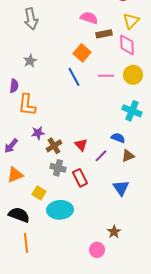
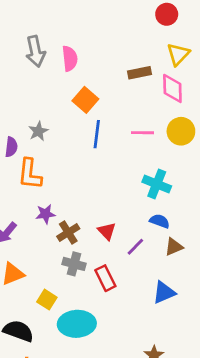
pink semicircle: (89, 18) -> (70, 58), moved, turned 66
orange square: (82, 53) -> (85, 100), moved
gray star: (30, 61) -> (38, 131), moved
blue line: (74, 77) -> (97, 134), turned 36
cyan cross: (132, 111) -> (157, 184), moved
blue triangle: (121, 188) -> (164, 292), turned 42

